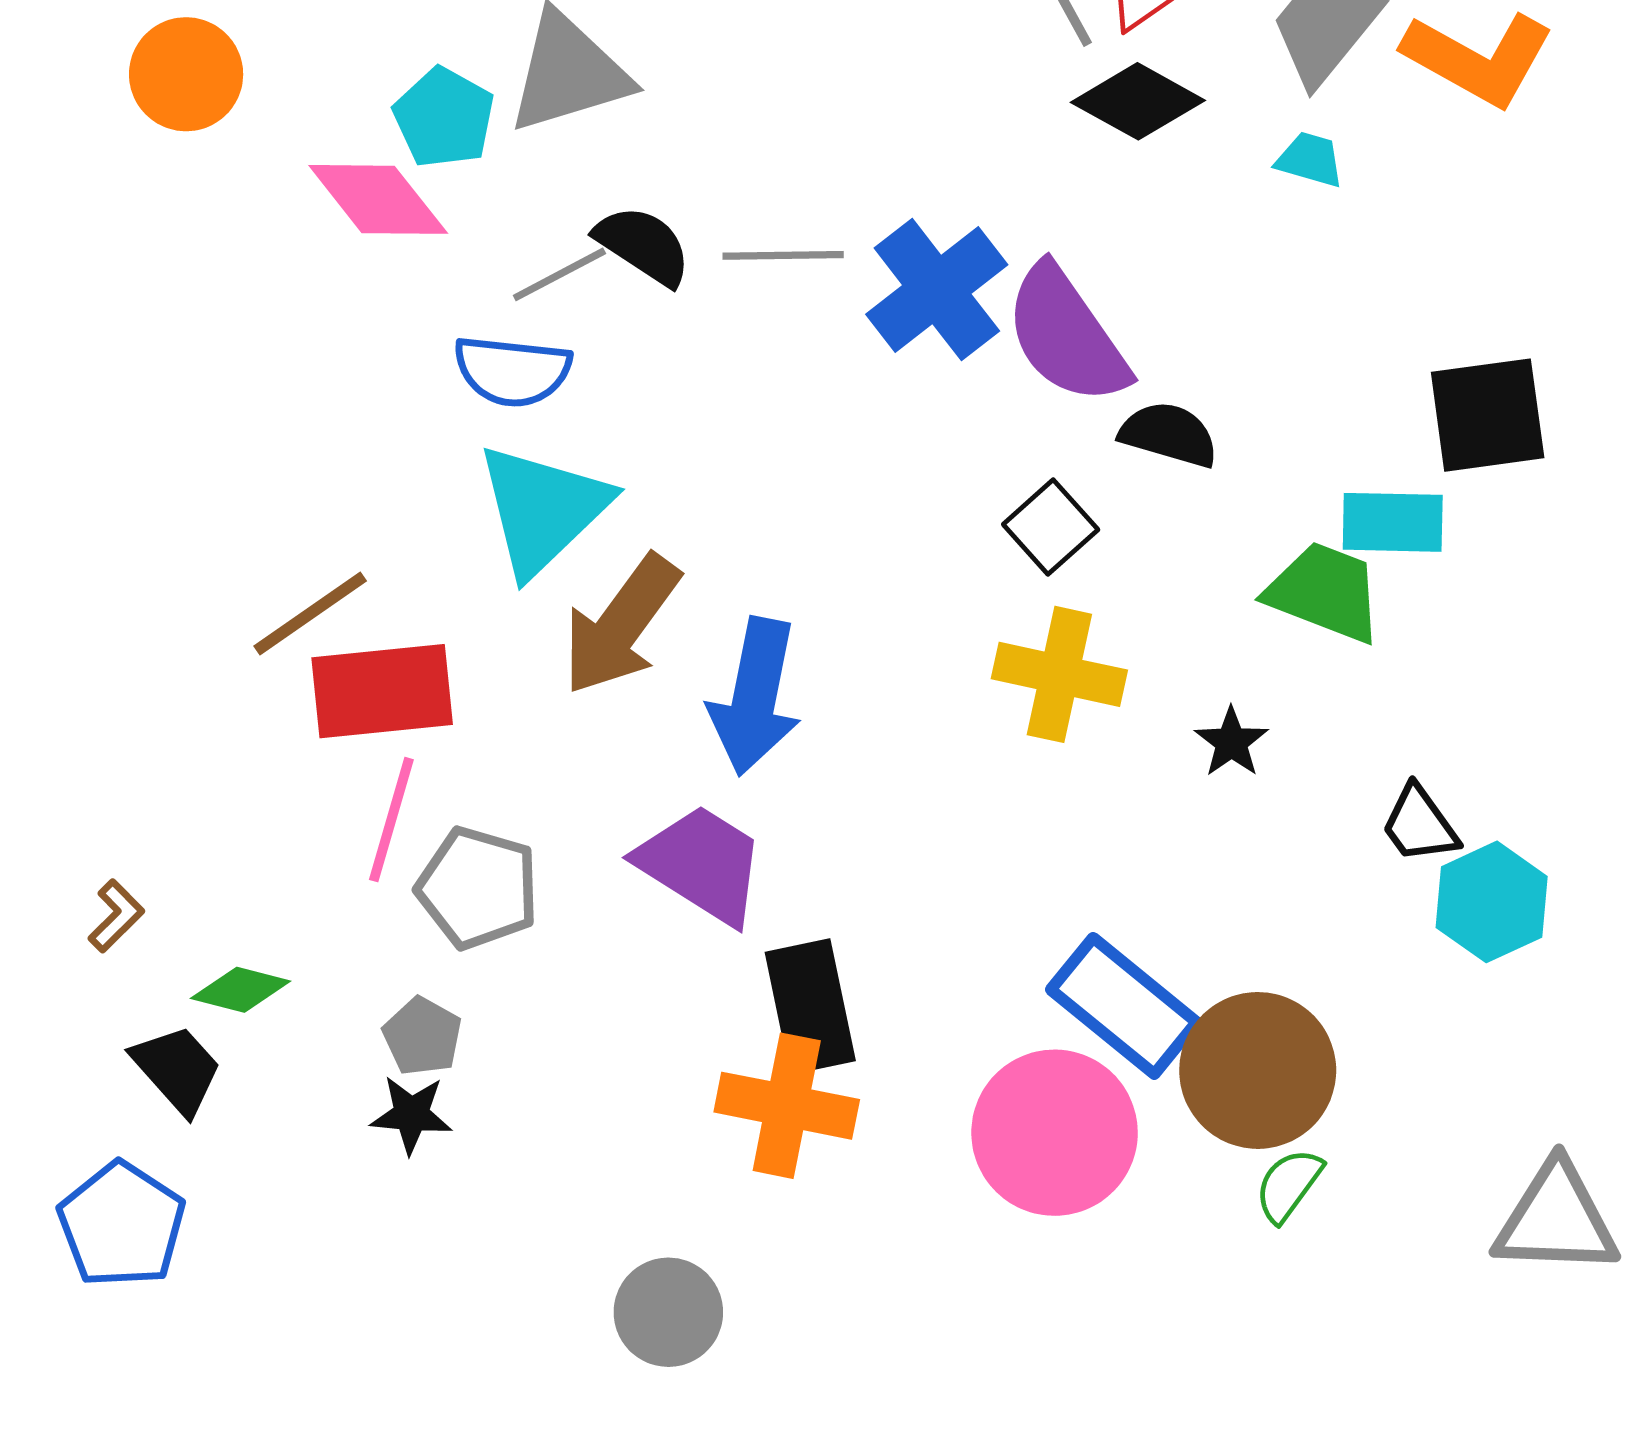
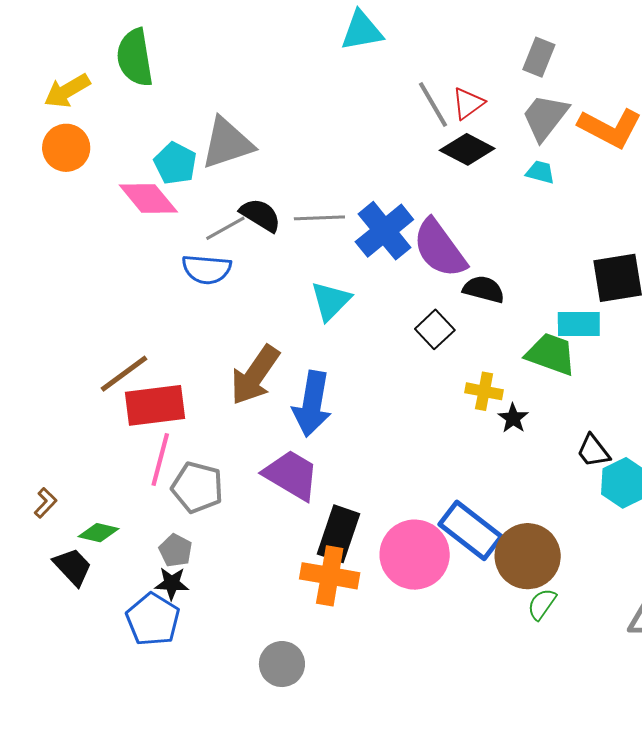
cyan triangle: (543, 509) -> (331, 301), moved, size x0.7
yellow cross: (1059, 674) -> (484, 391), moved, size x0.7
black rectangle: (810, 1006) -> (339, 534), turned 32
pink circle: (1055, 1133) -> (415, 555), moved
blue pentagon: (122, 1225) -> (153, 619), moved

